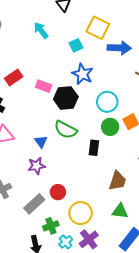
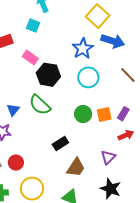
cyan square: (76, 45) -> (33, 26), moved, turned 32
blue star: (83, 74) -> (83, 49), moved
cyan circle: (107, 102) -> (88, 77), moved
black rectangle: (94, 148) -> (60, 144), moved, turned 35

